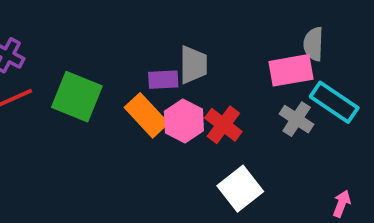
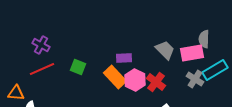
gray trapezoid: (193, 65) -> (165, 50), moved, turned -45
green square: (77, 97) -> (78, 67), size x0.6
cyan rectangle: (334, 102) -> (215, 70), turned -65

